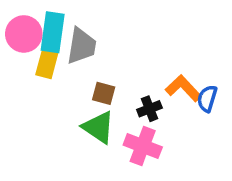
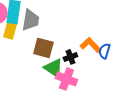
brown square: (104, 93) -> (43, 48), size x1.5
green triangle: (98, 127) -> (53, 68), moved

